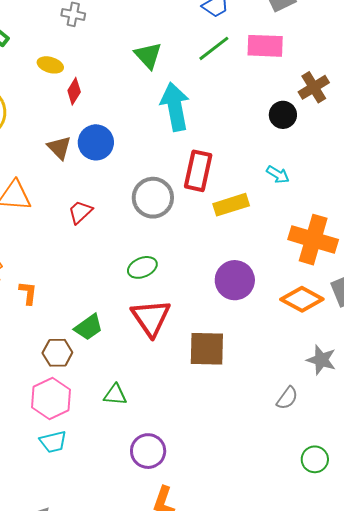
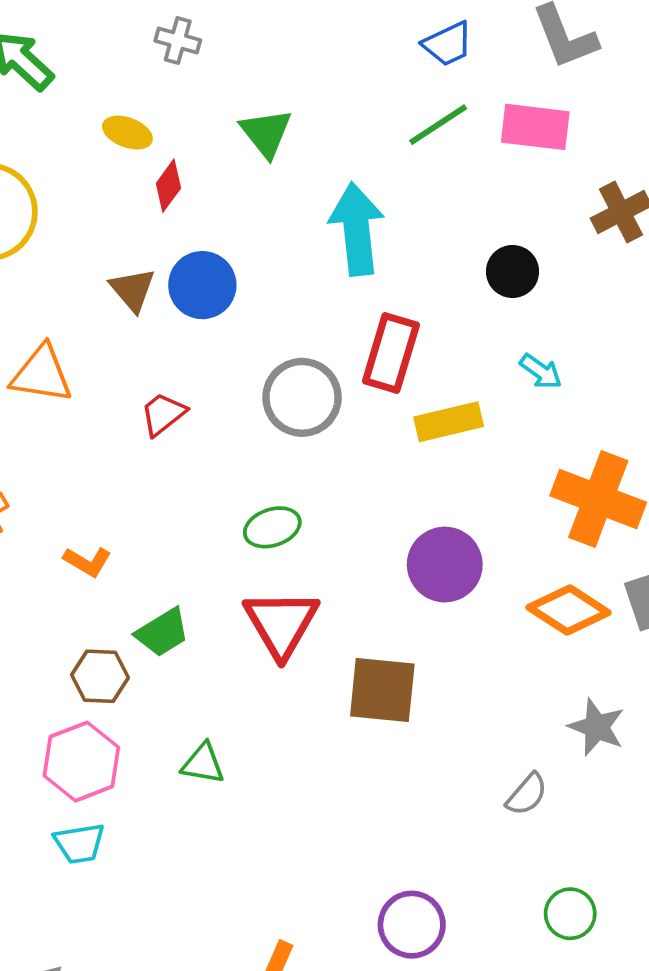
green triangle: (148, 55) -> (266, 133), moved
black circle: (283, 115) -> (513, 271), moved
orange L-shape: (28, 293) -> (87, 562), moved, turned 110
purple circle: (148, 451) -> (412, 925), moved

